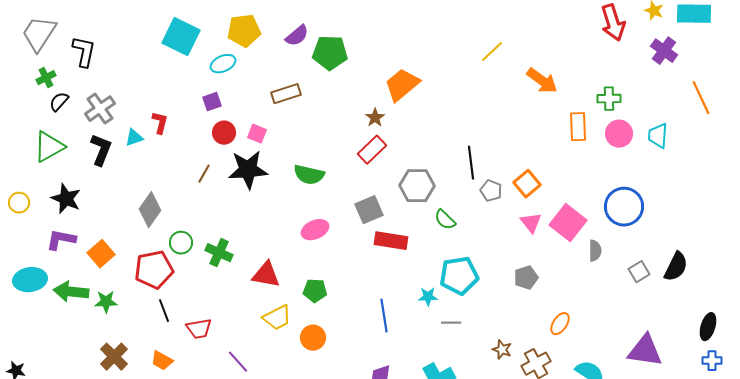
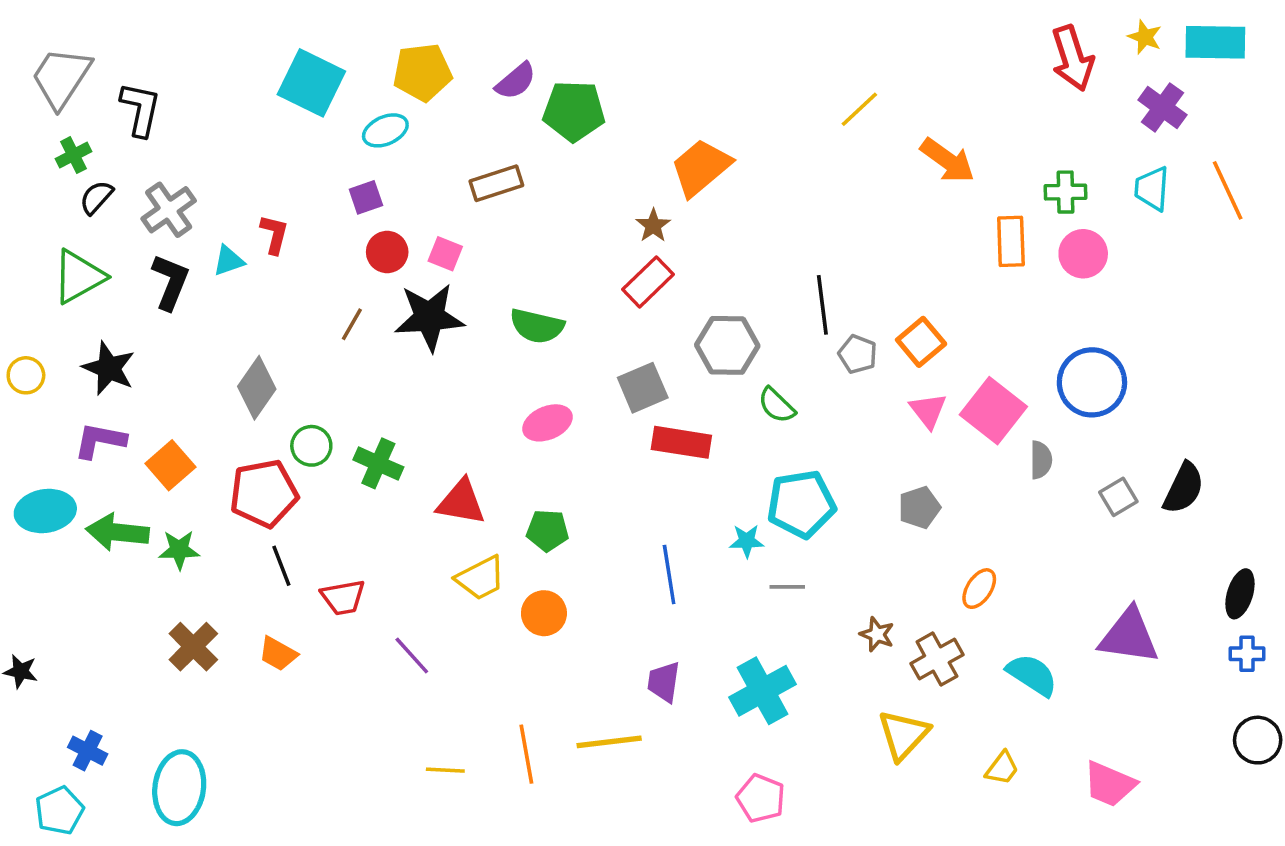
cyan trapezoid: (658, 136) -> (1152, 189), moved

